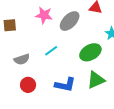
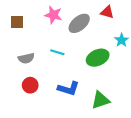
cyan line: (51, 51) -> (57, 52), turned 48
green triangle: (96, 80) -> (101, 100), moved

